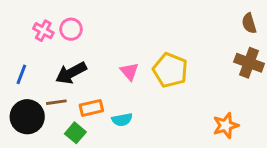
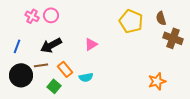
brown semicircle: (249, 23) -> (161, 18), moved
yellow pentagon: (170, 70) -> (131, 21), moved
pink triangle: (129, 72) -> (91, 44), turned 40
orange rectangle: (91, 108) -> (65, 69), turned 63

